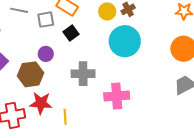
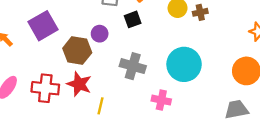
cyan circle: (125, 41) -> (184, 64), moved
pink cross: (117, 96) -> (161, 100), size x0.7

